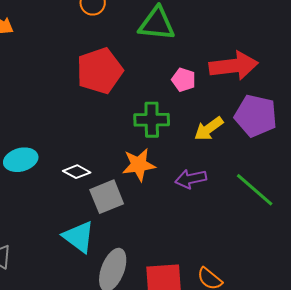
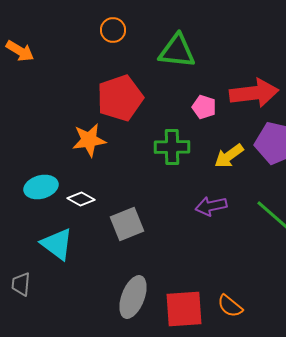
orange star: (139, 165) -> (89, 140), moved
white diamond: (77, 172) -> (81, 199), moved
cyan triangle: (79, 237) -> (57, 244), moved

